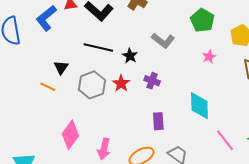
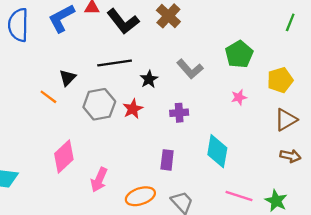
black line: (98, 48) -> (115, 63), turned -32
purple cross: (152, 81) -> (179, 113), moved, turned -35
pink line: (225, 140) -> (239, 196), turned -45

